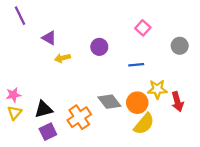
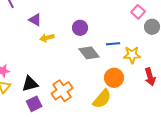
pink square: (143, 28) -> (138, 12), moved
yellow star: (157, 89) -> (132, 55), moved
gray diamond: (109, 102) -> (89, 53), moved
yellow semicircle: (144, 124) -> (102, 99), moved

